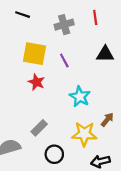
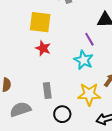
purple line: (64, 60) -> (89, 39), moved
gray rectangle: (39, 128) -> (47, 91), turned -49

